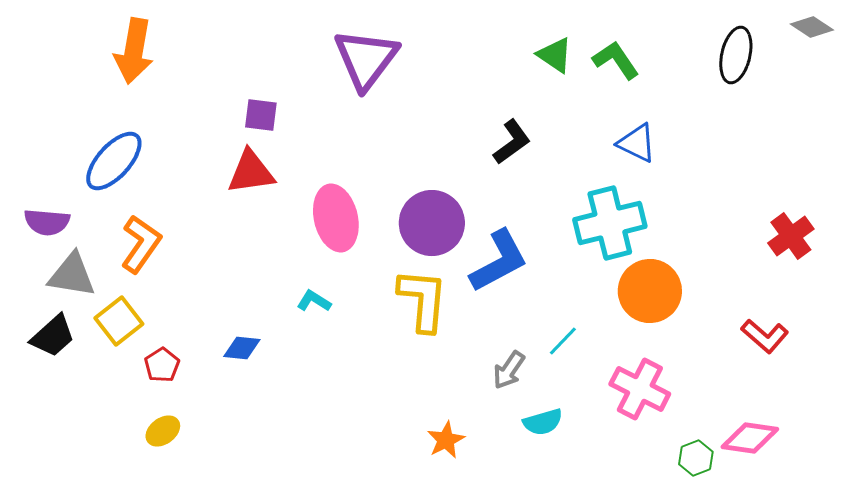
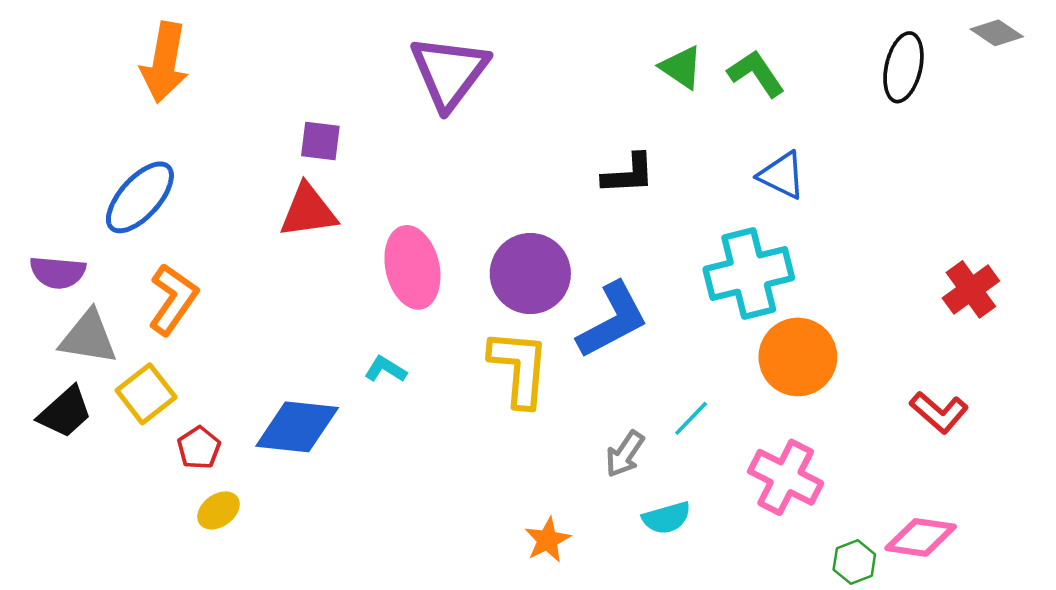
black L-shape: (512, 142) -> (628, 174), turned 33
blue diamond: (242, 348) -> (297, 427), size x1.8
yellow ellipse: (163, 431) -> (218, 510), moved

